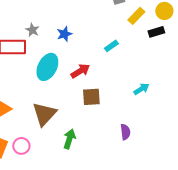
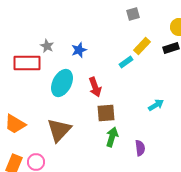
yellow rectangle: (136, 16) -> (142, 46), moved
red arrow: (80, 71) -> (95, 87), turned 102
green arrow: (69, 139) -> (112, 137), moved

